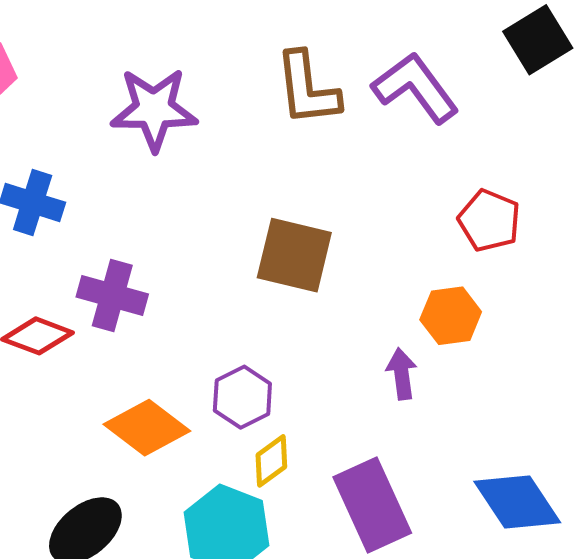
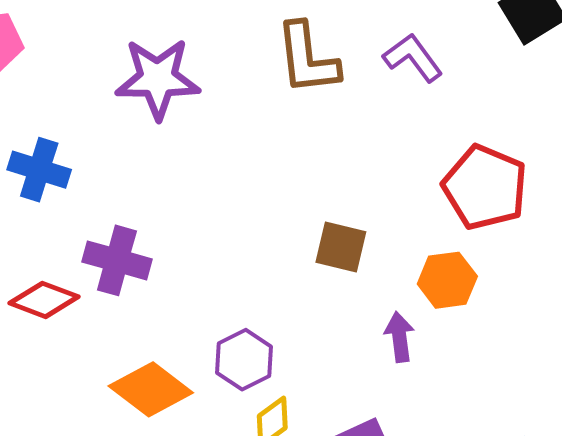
purple L-shape: (415, 88) -> (413, 58), size x0.7
red pentagon: (489, 221) -> (485, 187), size x1.4
brown square: (294, 255) -> (341, 247), moved, size x0.7

